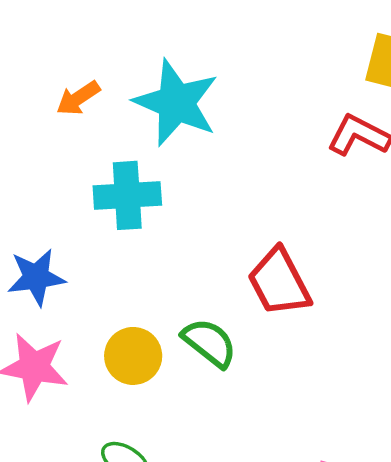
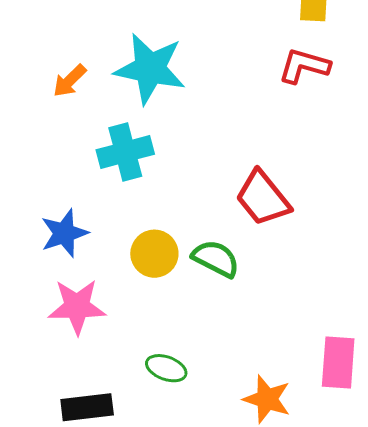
yellow circle: (133, 356) -> (154, 254), moved

